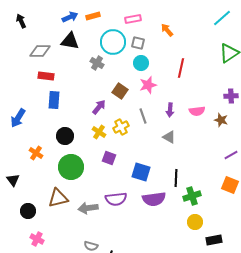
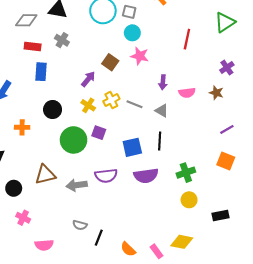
gray cross: (97, 63) -> (62, 40), moved
red line: (181, 68) -> (187, 39), moved
pink star: (148, 85) -> (140, 56), turned 30
purple cross: (231, 96) -> (227, 68), turned -32
pink semicircle: (197, 111) -> (187, 93), moved
gray line: (143, 116) -> (134, 104), moved, turned -49
orange cross: (36, 153) -> (22, 127), turned -32
green circle: (71, 167) -> (74, 140), moved
blue square: (141, 172) -> (132, 147), turned -30
black line: (176, 178) -> (160, 141), moved
black rectangle: (214, 240) -> (221, 216), moved

